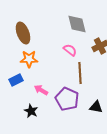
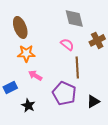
blue rectangle: (16, 80) -> (10, 87), moved
pink arrow: (41, 90) -> (35, 75), moved
black triangle: (96, 107) -> (93, 101), turned -40

